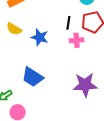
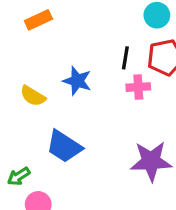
yellow semicircle: (14, 29) -> (33, 96), moved

